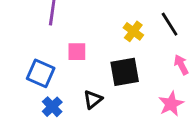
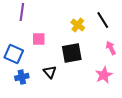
black triangle: (93, 99) -> (50, 72), turned -32
blue cross: (52, 107) -> (22, 77), turned 32

